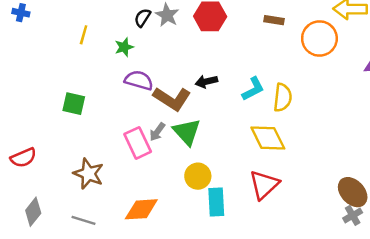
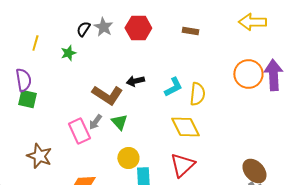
orange circle: (319, 38) -> (248, 74), moved
purple semicircle: (139, 80) -> (23, 80), moved, turned 65
green triangle: (187, 132) -> (119, 122), size x0.7

